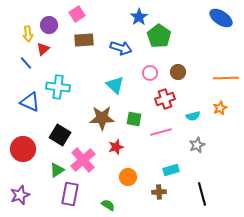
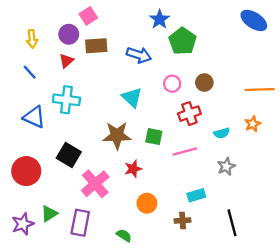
purple circle: (49, 25) -> (69, 34), moved
red triangle: (43, 49) -> (66, 61), moved
green triangle: (57, 170) -> (49, 214), moved

